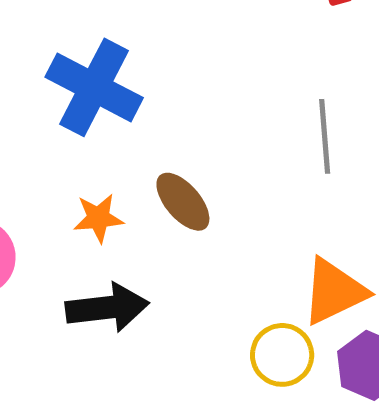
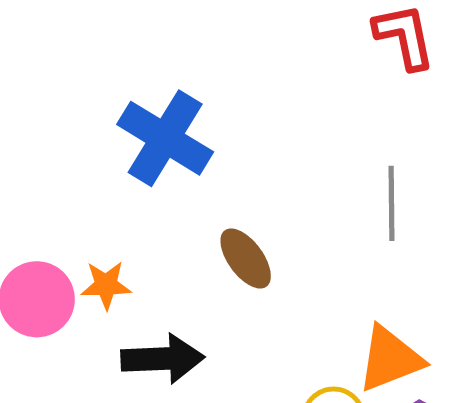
orange star: (98, 218) -> (106, 285), moved

